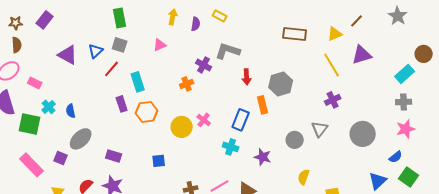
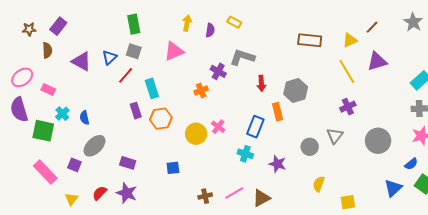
brown semicircle: (17, 45) -> (47, 50), moved
pink triangle: (160, 45) -> (174, 51), size x1.5

